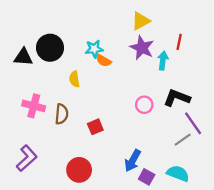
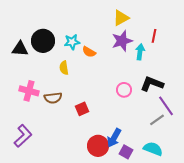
purple star: (142, 48) -> (122, 41), turned 30
cyan star: (94, 49) -> (72, 42), moved
brown semicircle: (62, 114) -> (53, 98), turned 78
red circle: (79, 170) -> (98, 146), moved

